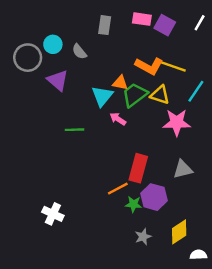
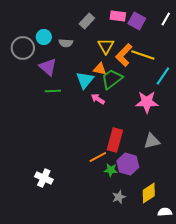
gray rectangle: (105, 25) -> (87, 21), turned 35
gray semicircle: (79, 52) -> (66, 43), turned -48
orange L-shape: (149, 66) -> (124, 55), turned 105
yellow triangle: (160, 95) -> (106, 46), moved, turned 42
green line: (75, 130) -> (53, 91), moved

